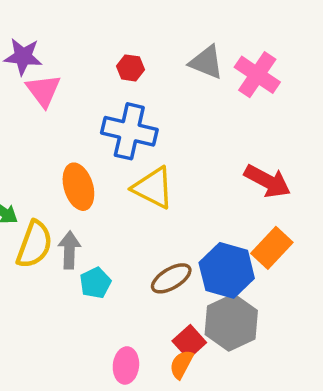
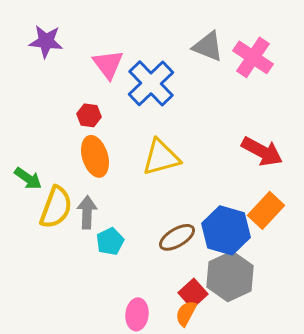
red hexagon: (130, 68) -> (89, 115), moved
pink triangle: (43, 91) -> (108, 64), moved
blue cross: (129, 131) -> (151, 83), moved, turned 33
yellow triangle: (153, 188) -> (161, 157), turned -42

